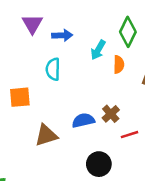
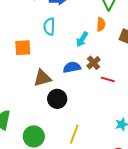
cyan arrow: (98, 50) -> (82, 39), moved
red line: (130, 135) -> (108, 79), turned 32
black circle: (99, 164) -> (57, 99), moved

